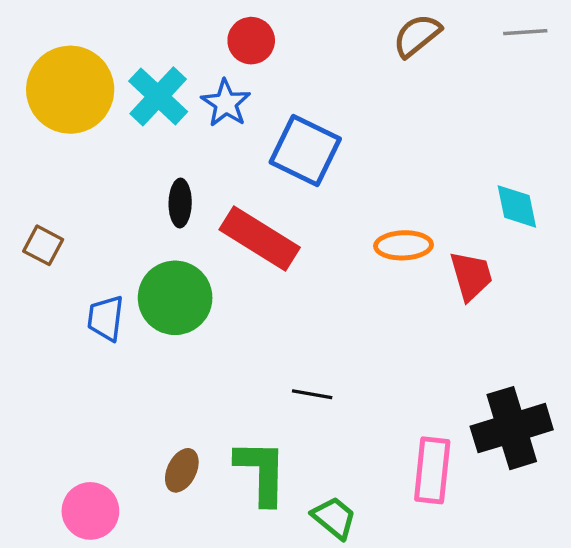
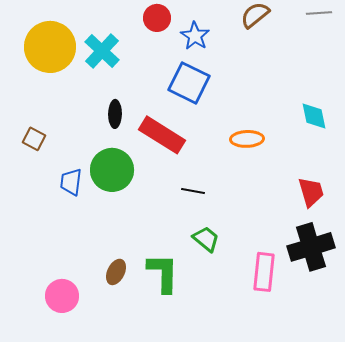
blue star: (226, 103) -> (195, 36), moved
red trapezoid: (471, 276) -> (311, 192), moved
black line: (312, 394) -> (193, 191), moved
green trapezoid: (334, 518) -> (206, 239), moved

